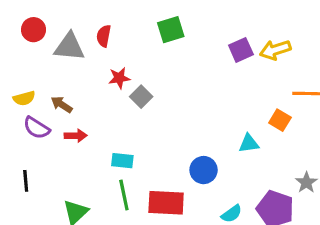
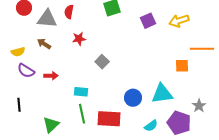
purple square: (241, 50) -> (148, 21), moved
gray square: (141, 97) -> (102, 62), moved
brown arrow: (62, 105) -> (44, 44), moved
orange square: (280, 120) -> (182, 66), turned -32
cyan triangle: (249, 144) -> (162, 94), moved, size x1.6

